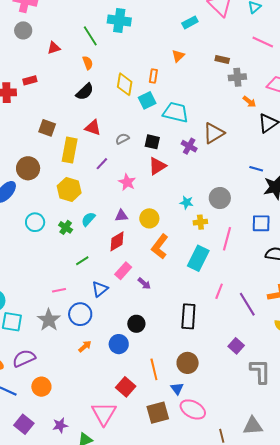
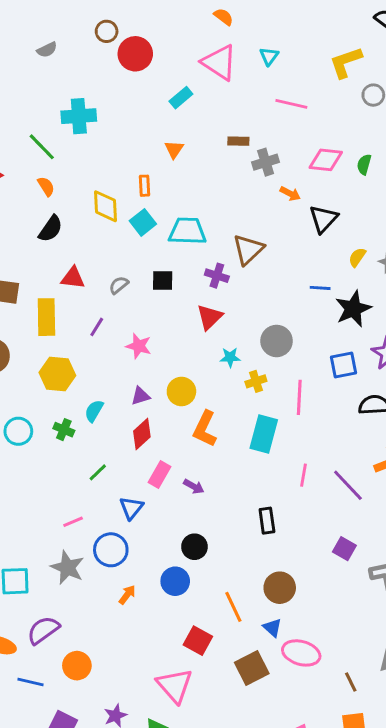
red triangle: (157, 166) -> (210, 317), moved
black rectangle: (188, 316) -> (267, 521), size x0.7

